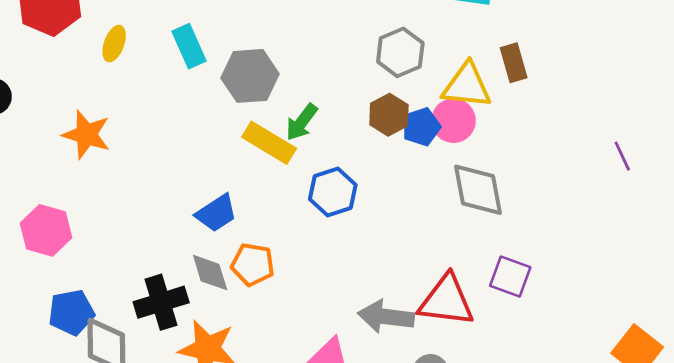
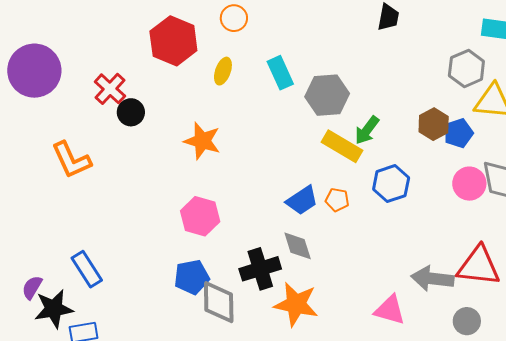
gray hexagon: (400, 52) -> (466, 68), moved
pink circle: (453, 121) -> (469, 184), moved
pink hexagon: (46, 230) -> (200, 216), moved
orange pentagon: (253, 264) -> (337, 200), moved, size x0.7

